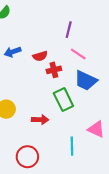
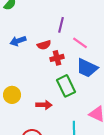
purple line: (69, 30) -> (61, 25), moved

